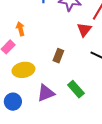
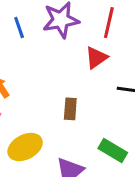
red triangle: (84, 30) -> (96, 58), turned 35

